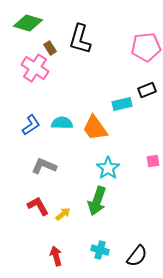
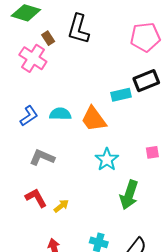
black rectangle: (147, 90) -> (146, 81), size x1.4
green arrow: (97, 201) -> (129, 195), moved

